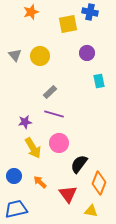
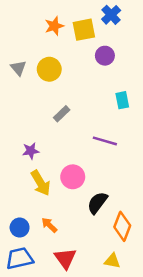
orange star: (31, 12) -> (54, 26), moved
blue cross: (90, 12) -> (111, 15), turned 35
purple circle: (87, 53) -> (105, 56), moved
purple line: (54, 114) -> (105, 141), moved
blue circle: (14, 176) -> (20, 228), moved
red triangle: (68, 194) -> (65, 258), moved

